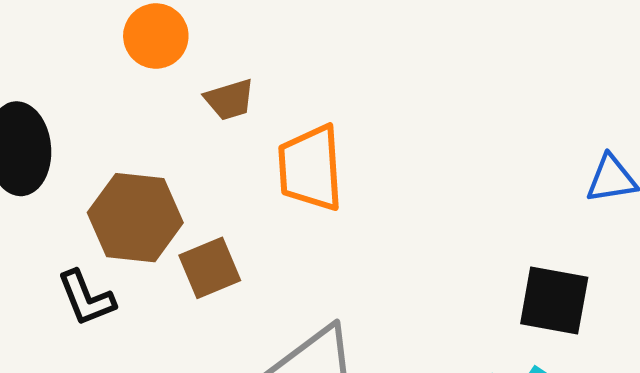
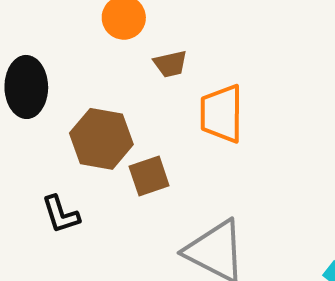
black L-shape: (86, 298) -> (61, 214), moved

